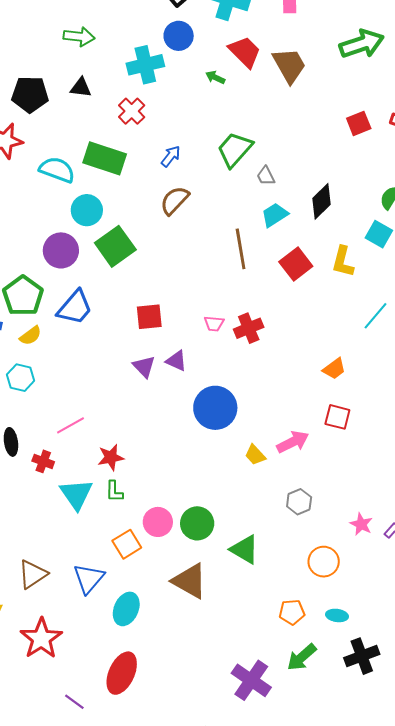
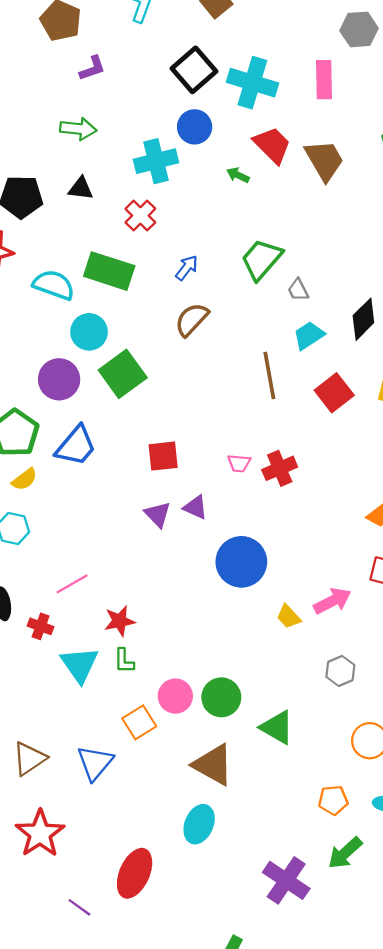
cyan ellipse: (126, 609) -> (199, 824), moved

